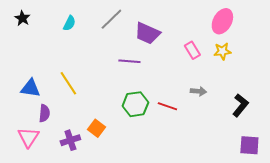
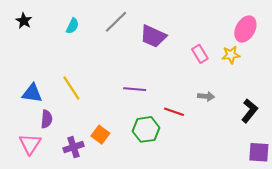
pink ellipse: (222, 21) -> (245, 29), moved
purple line: (129, 61) -> (135, 89), moved
green hexagon: (135, 104) -> (146, 129), moved

